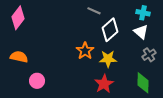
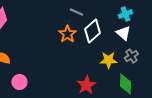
cyan cross: (143, 13) -> (125, 14), turned -32
orange star: (85, 51) -> (67, 34), moved
yellow star: (108, 59) -> (108, 60), moved

